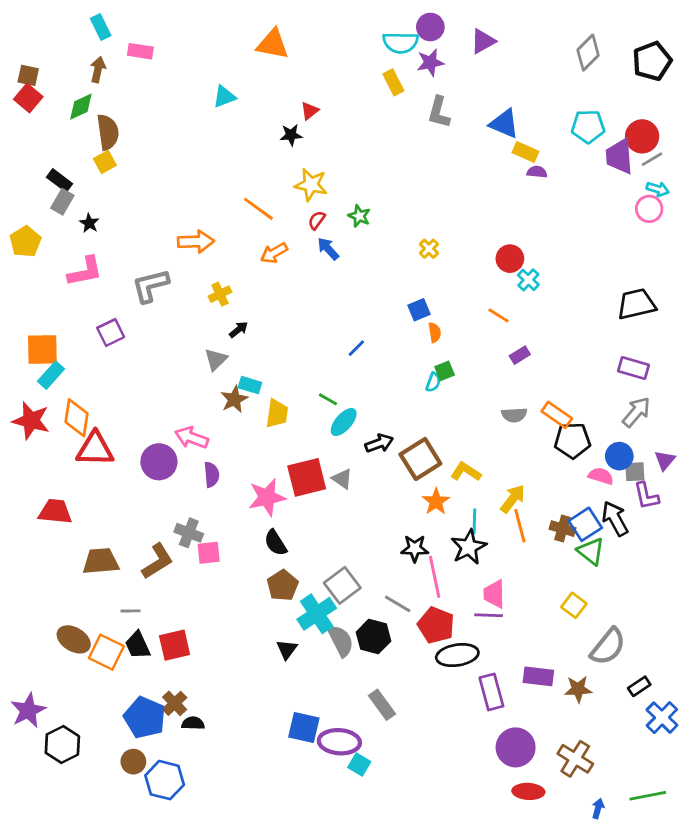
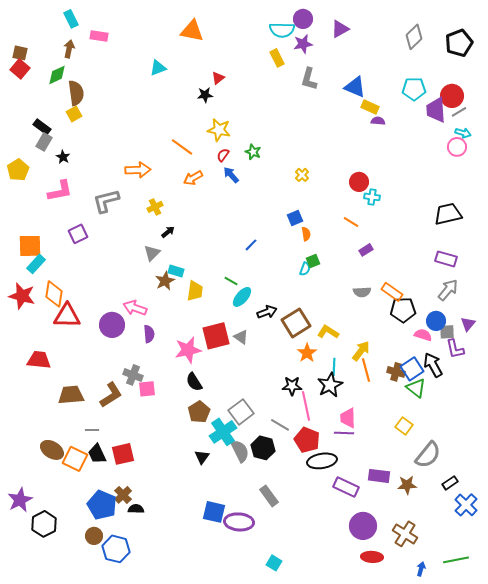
cyan cross: (528, 280) -> (372, 197), turned -35
purple rectangle: (491, 692) -> (346, 487), turned -50
cyan square: (359, 764) -> (274, 563), moved

